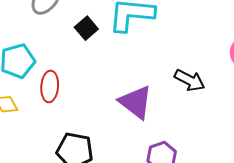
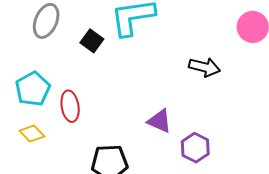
purple triangle: (136, 102) -> (160, 121), moved, size x0.7

